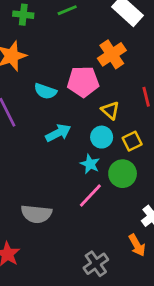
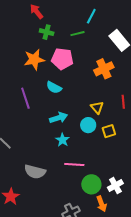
pink pentagon: (83, 82) -> (62, 59), moved
cyan star: (90, 164) -> (62, 140), moved
green circle: (123, 174) -> (91, 184), moved
pink line: (90, 196) -> (74, 165), turned 42

